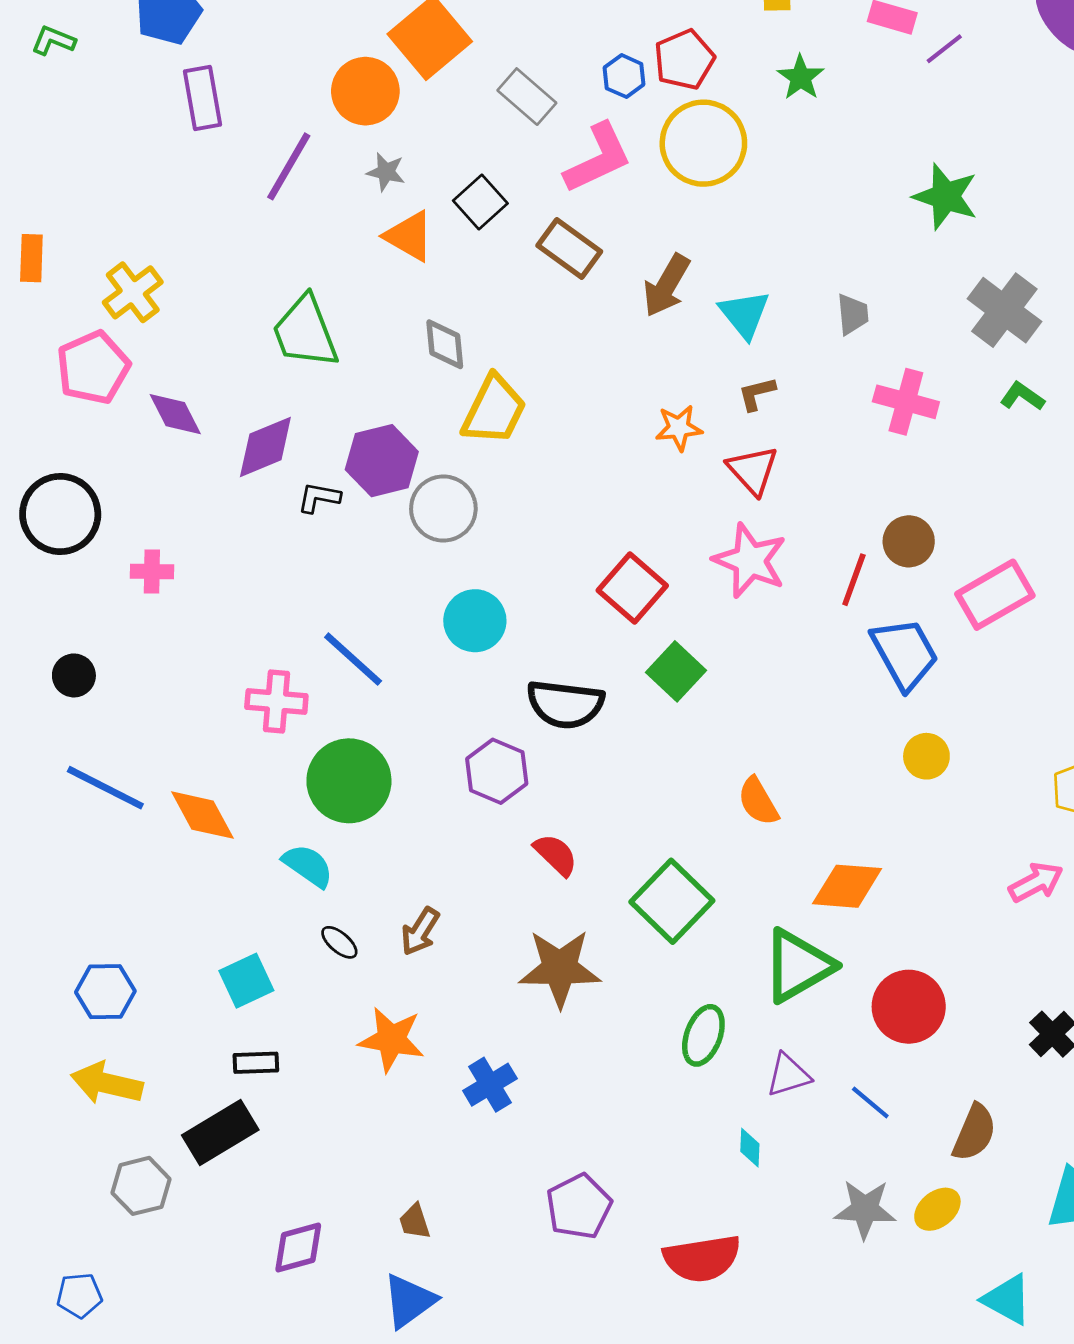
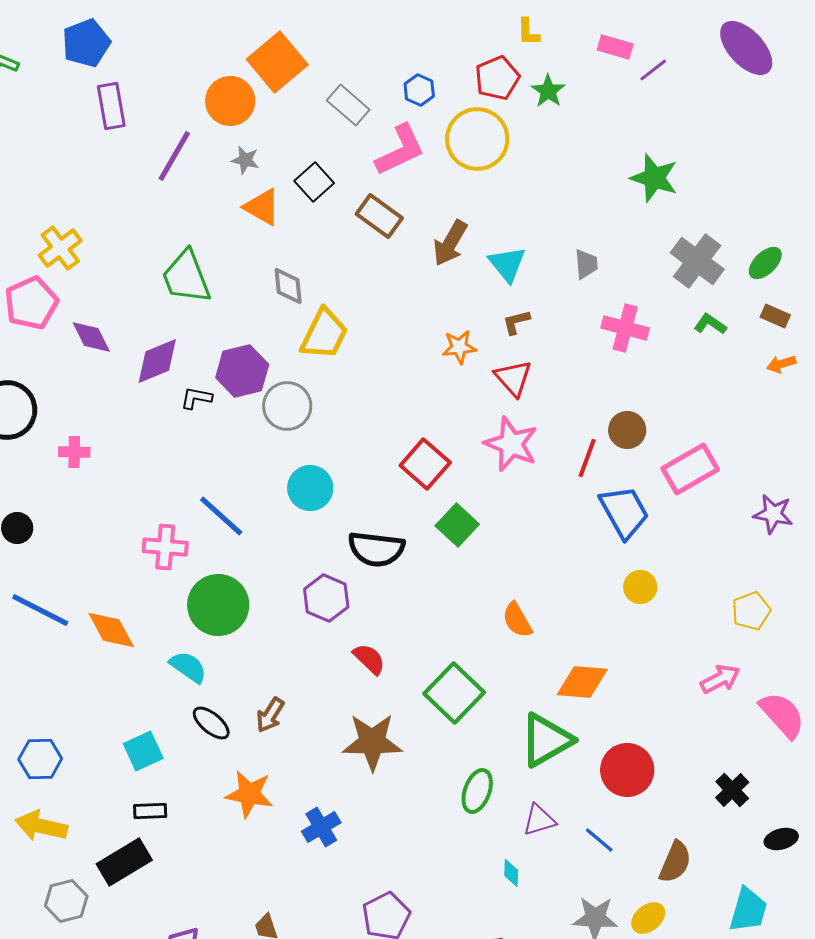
red pentagon: (684, 60) -> (497, 78), moved
black ellipse: (339, 942) -> (211, 723), size x1.4

